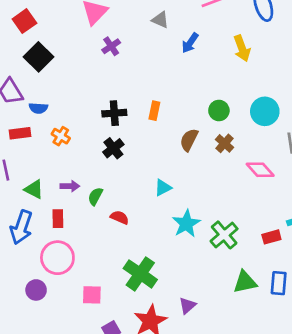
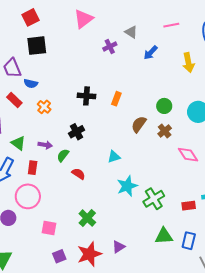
purple cross: (111, 46) -> (110, 47), moved
black square: (38, 57) -> (37, 46), turned 30
red rectangle: (20, 133) -> (14, 100), turned 42
black cross: (113, 148) -> (77, 132), moved
green cross: (140, 274) -> (87, 218), size x0.7

